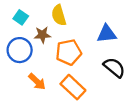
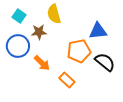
orange pentagon: (69, 52) -> (79, 51), moved
orange arrow: (37, 82) -> (42, 63), moved
orange rectangle: (73, 87) -> (67, 80), size x0.7

